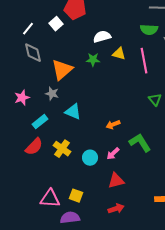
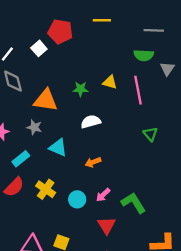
white semicircle: (102, 37) -> (91, 122), moved
orange triangle: (62, 70) -> (46, 100), turned 50
orange arrow: (113, 125) -> (93, 162), moved
green L-shape: (140, 143) -> (134, 203), moved
red triangle: (116, 181) -> (106, 225), turned -48

